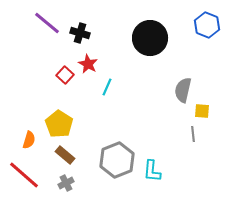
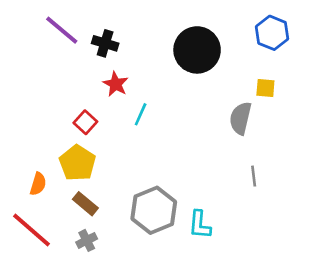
red square: (65, 75) -> (85, 122), moved
yellow square: (202, 111) -> (265, 88), moved

